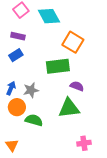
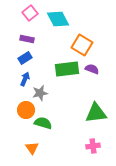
purple semicircle: (77, 86) -> (92, 69), moved
blue arrow: (11, 88) -> (25, 79), moved
green triangle: (69, 108) -> (96, 113), moved
orange triangle: (12, 145) -> (32, 148), moved

